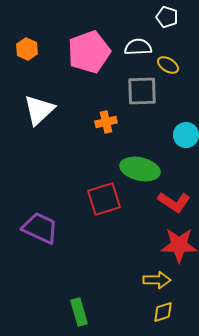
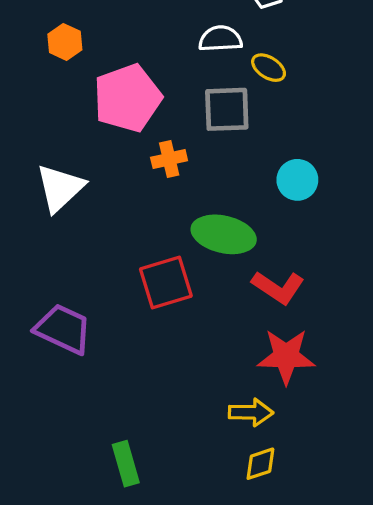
orange hexagon: (27, 49) -> (65, 42), moved
pink pentagon: (89, 52) -> (127, 98), moved
white triangle: (39, 110) -> (60, 188), moved

